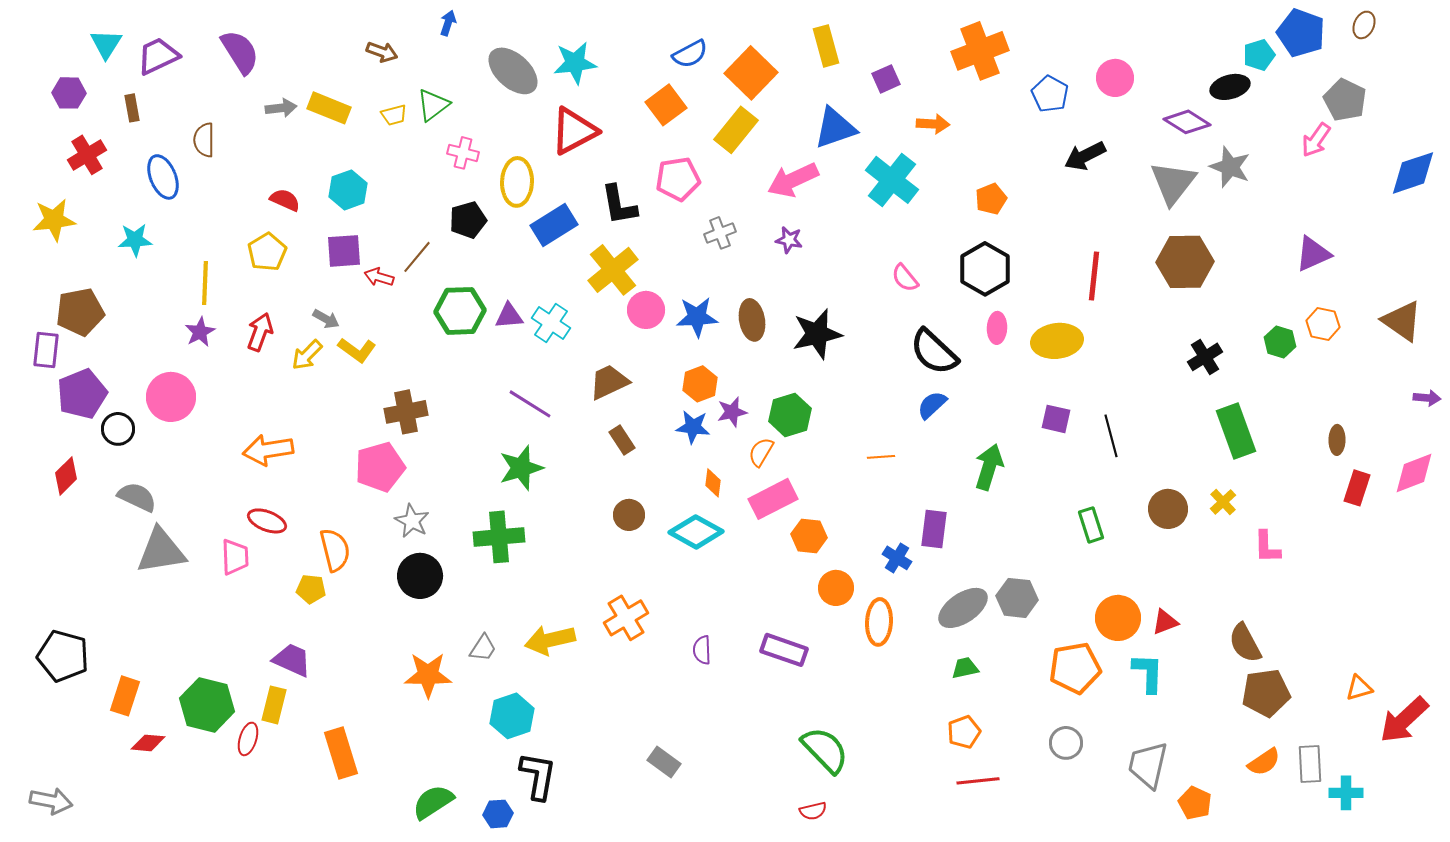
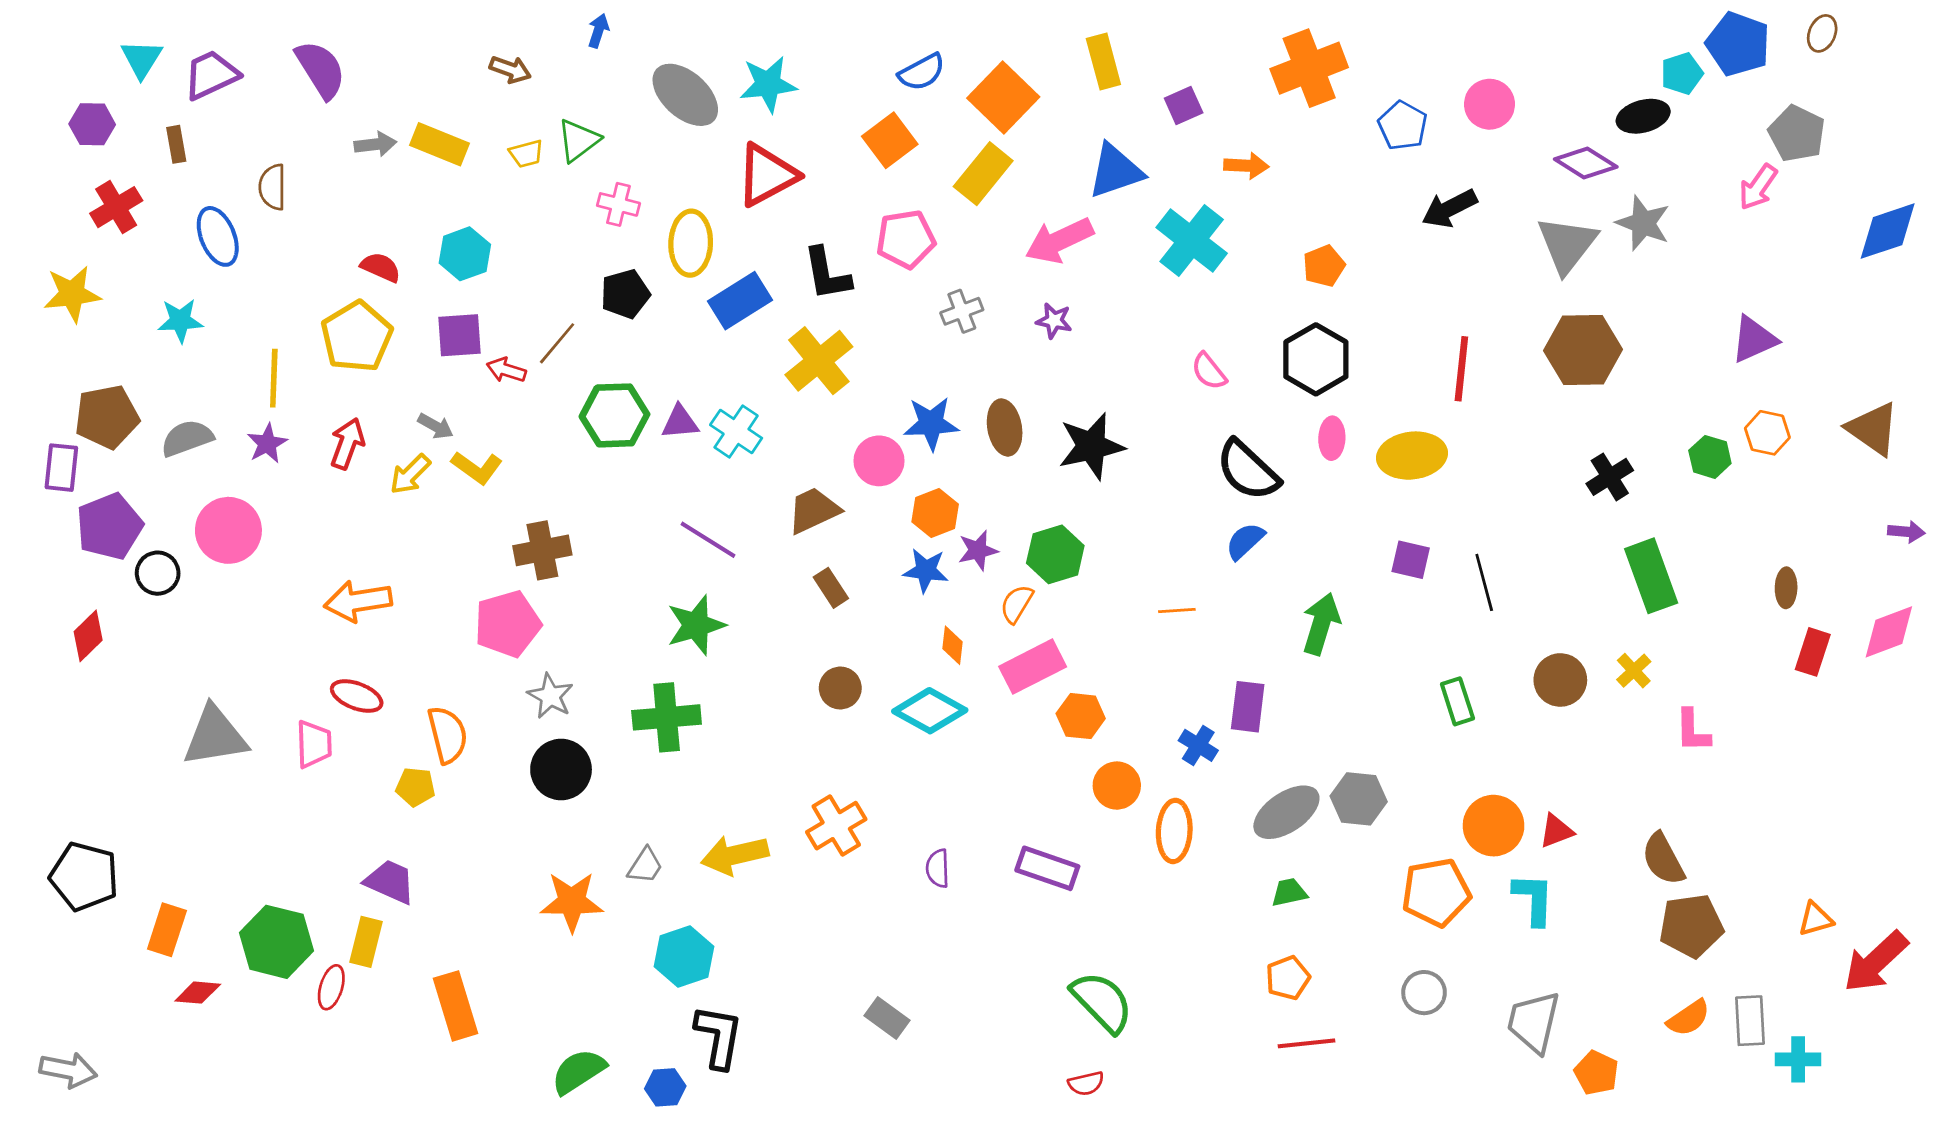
yellow pentagon: (267, 252) -> (357, 337), size x1.4
pink circle: (646, 310) -> (879, 461), moved
gray semicircle: (137, 497) -> (187, 438), moved, turned -45

